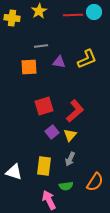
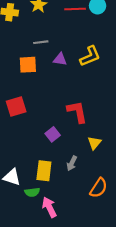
red square: (44, 106) -> (16, 106), moved
red L-shape: (75, 111) -> (77, 112), turned -60
yellow triangle: (70, 135) -> (94, 143), moved
green semicircle: (66, 186) -> (32, 192), moved

